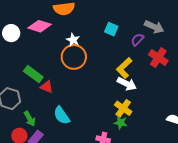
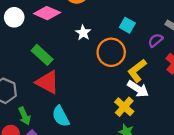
orange circle: (74, 57) -> (111, 52), moved
green rectangle: (33, 74) -> (42, 55), moved
red triangle: (47, 87) -> (47, 82), size x1.6
yellow cross: (123, 108) -> (124, 107), moved

